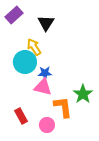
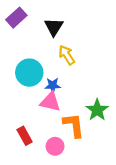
yellow arrow: (34, 47) -> (67, 55), moved

